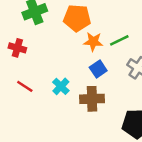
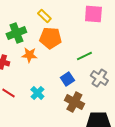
orange star: (93, 42) -> (29, 55), moved
brown cross: (92, 99) -> (74, 102), moved, turned 30

